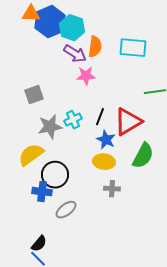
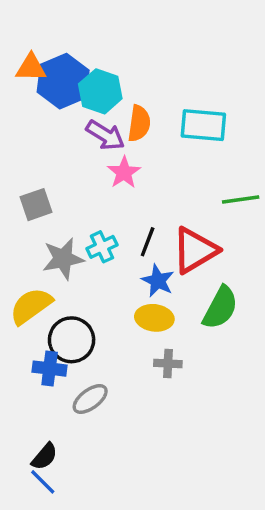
pink star: (86, 76) -> (124, 172), turned -30

